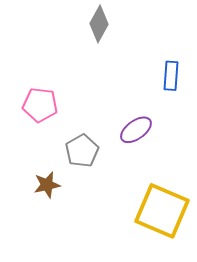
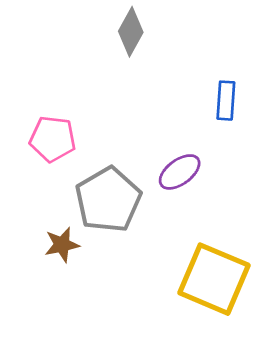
gray pentagon: (82, 151) -> (108, 200), size x1.5

